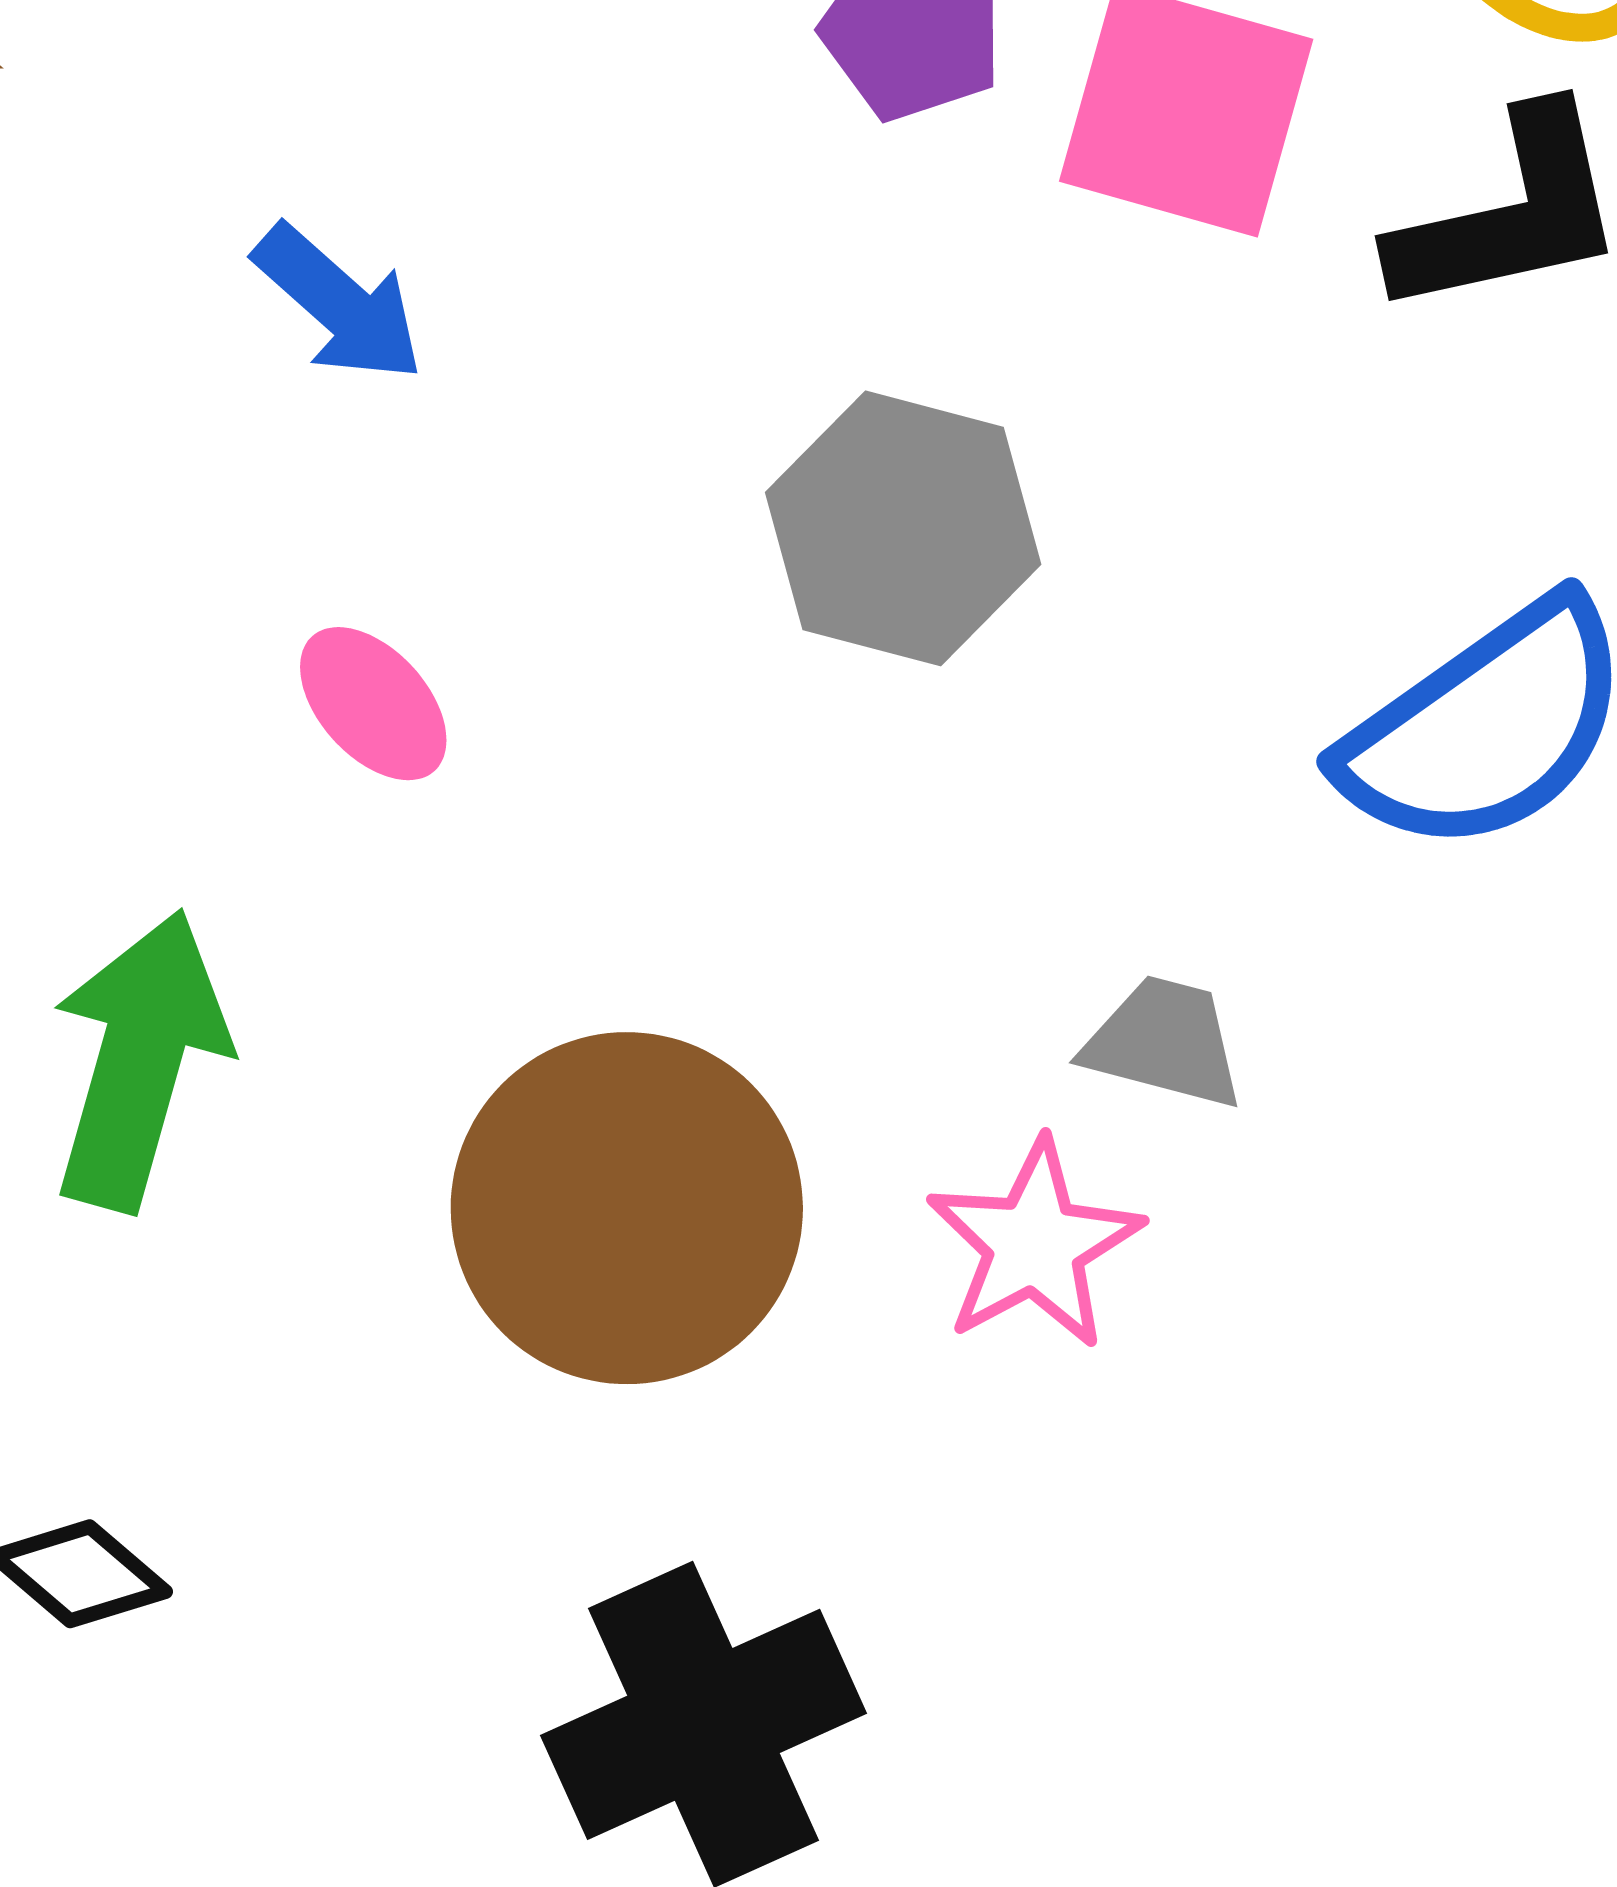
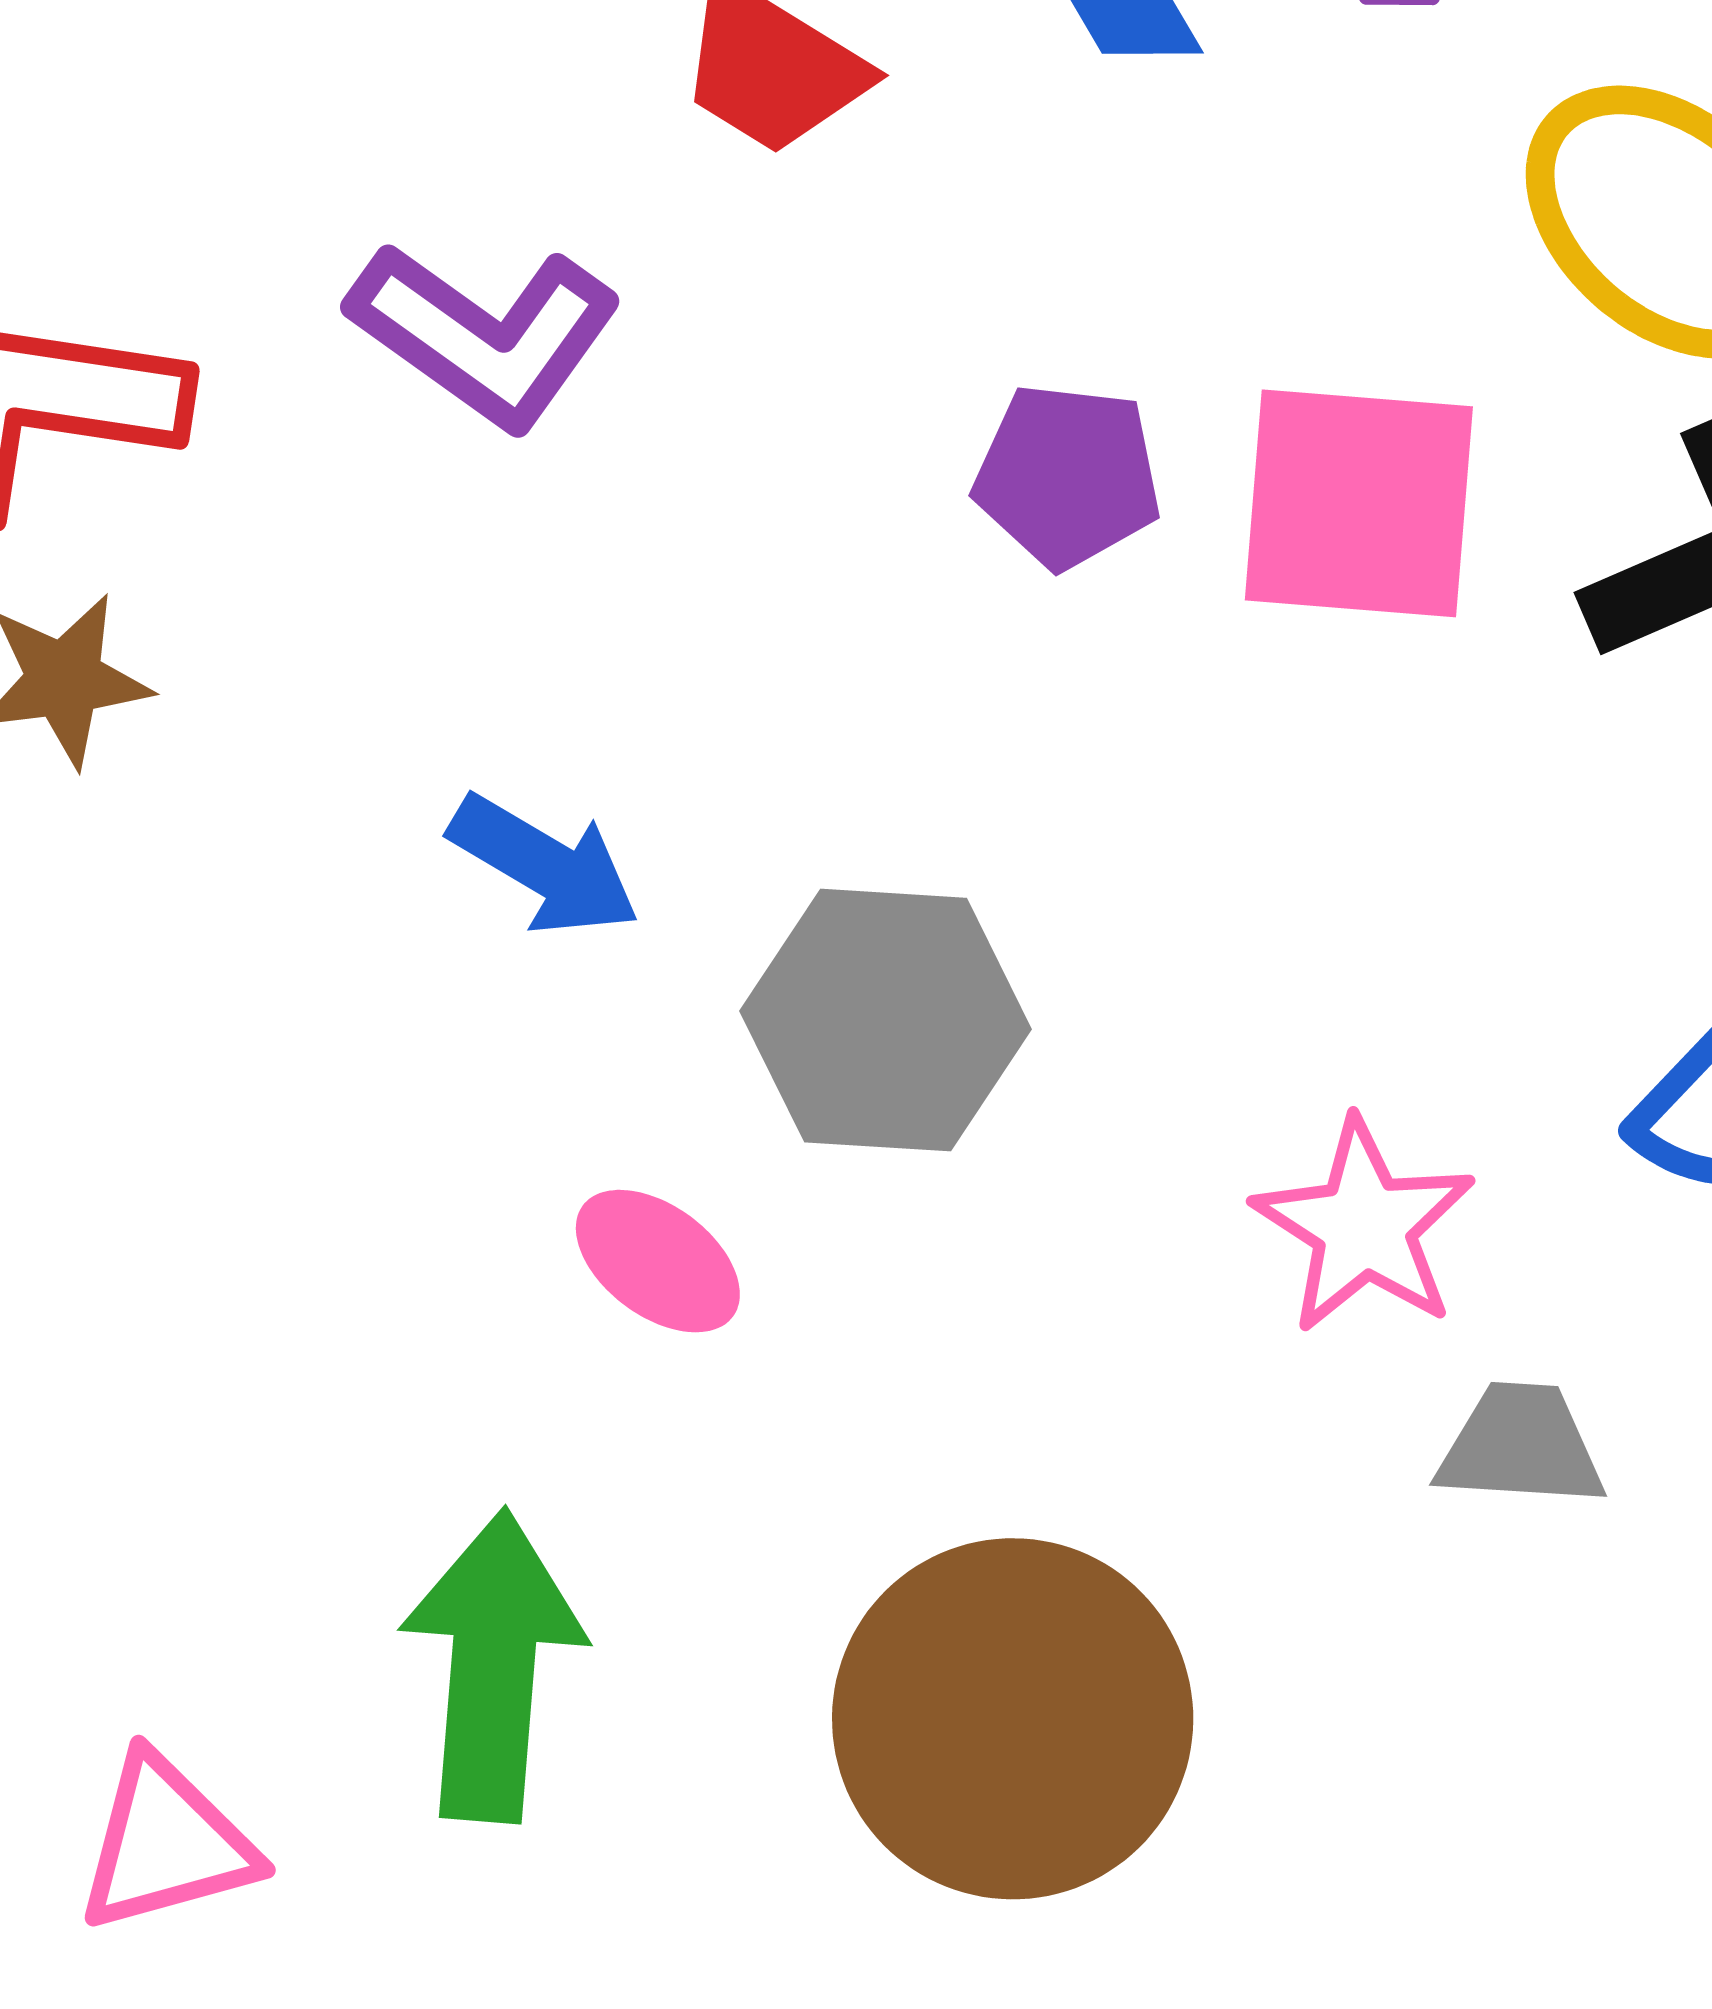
gray hexagon: (903, 528) -> (886, 1020), moved
pink star: (1035, 1244) -> (1364, 1226), moved

